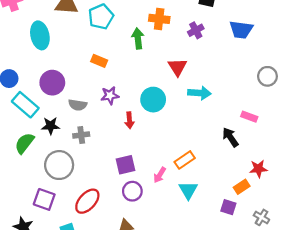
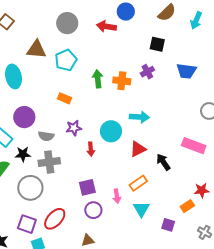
orange cross: (159, 19) -> (122, 81), moved
red triangle: (177, 67) -> (138, 149), moved, turned 36
cyan arrow: (199, 93) -> (139, 117), moved
pink rectangle: (249, 117) -> (194, 146), size x1.6
gray cross: (81, 135) -> (49, 162), size x1.5
black arrow: (230, 137) -> (163, 162), moved
pink arrow: (160, 175) -> (117, 196), turned -40
purple square: (44, 199) -> (27, 224), moved
purple square: (228, 207) -> (168, 225), moved

